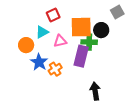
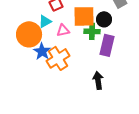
orange circle: (26, 45) -> (29, 34), size x1.6
purple rectangle: (81, 56) -> (107, 45), moved
orange cross: (55, 69) -> (58, 58), size x1.6

